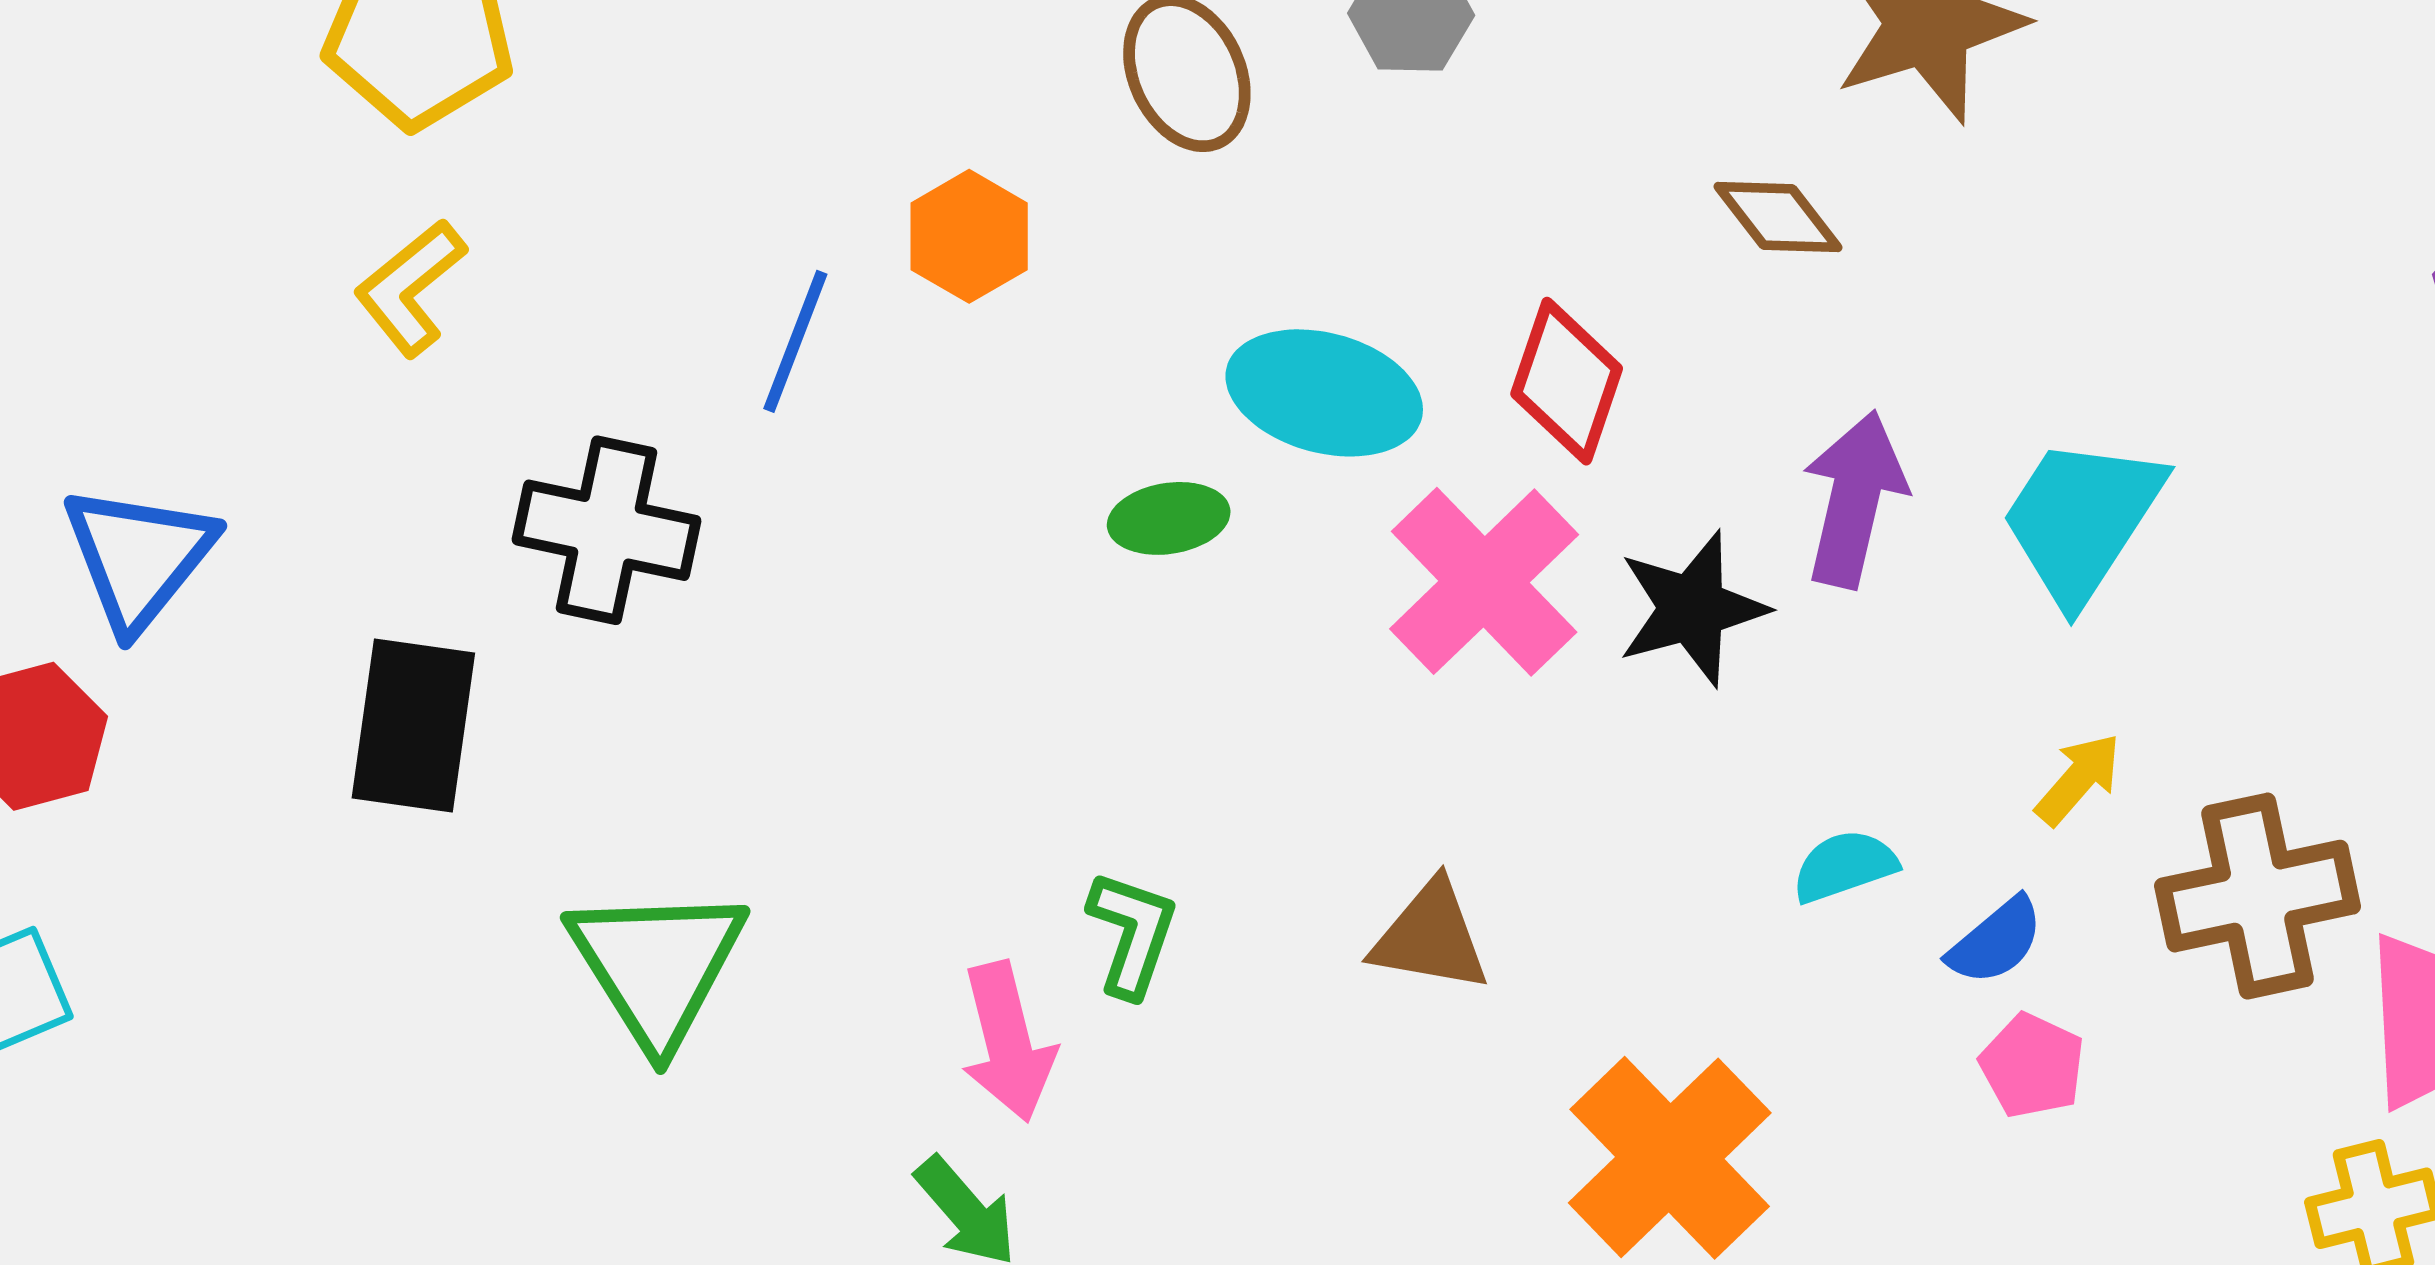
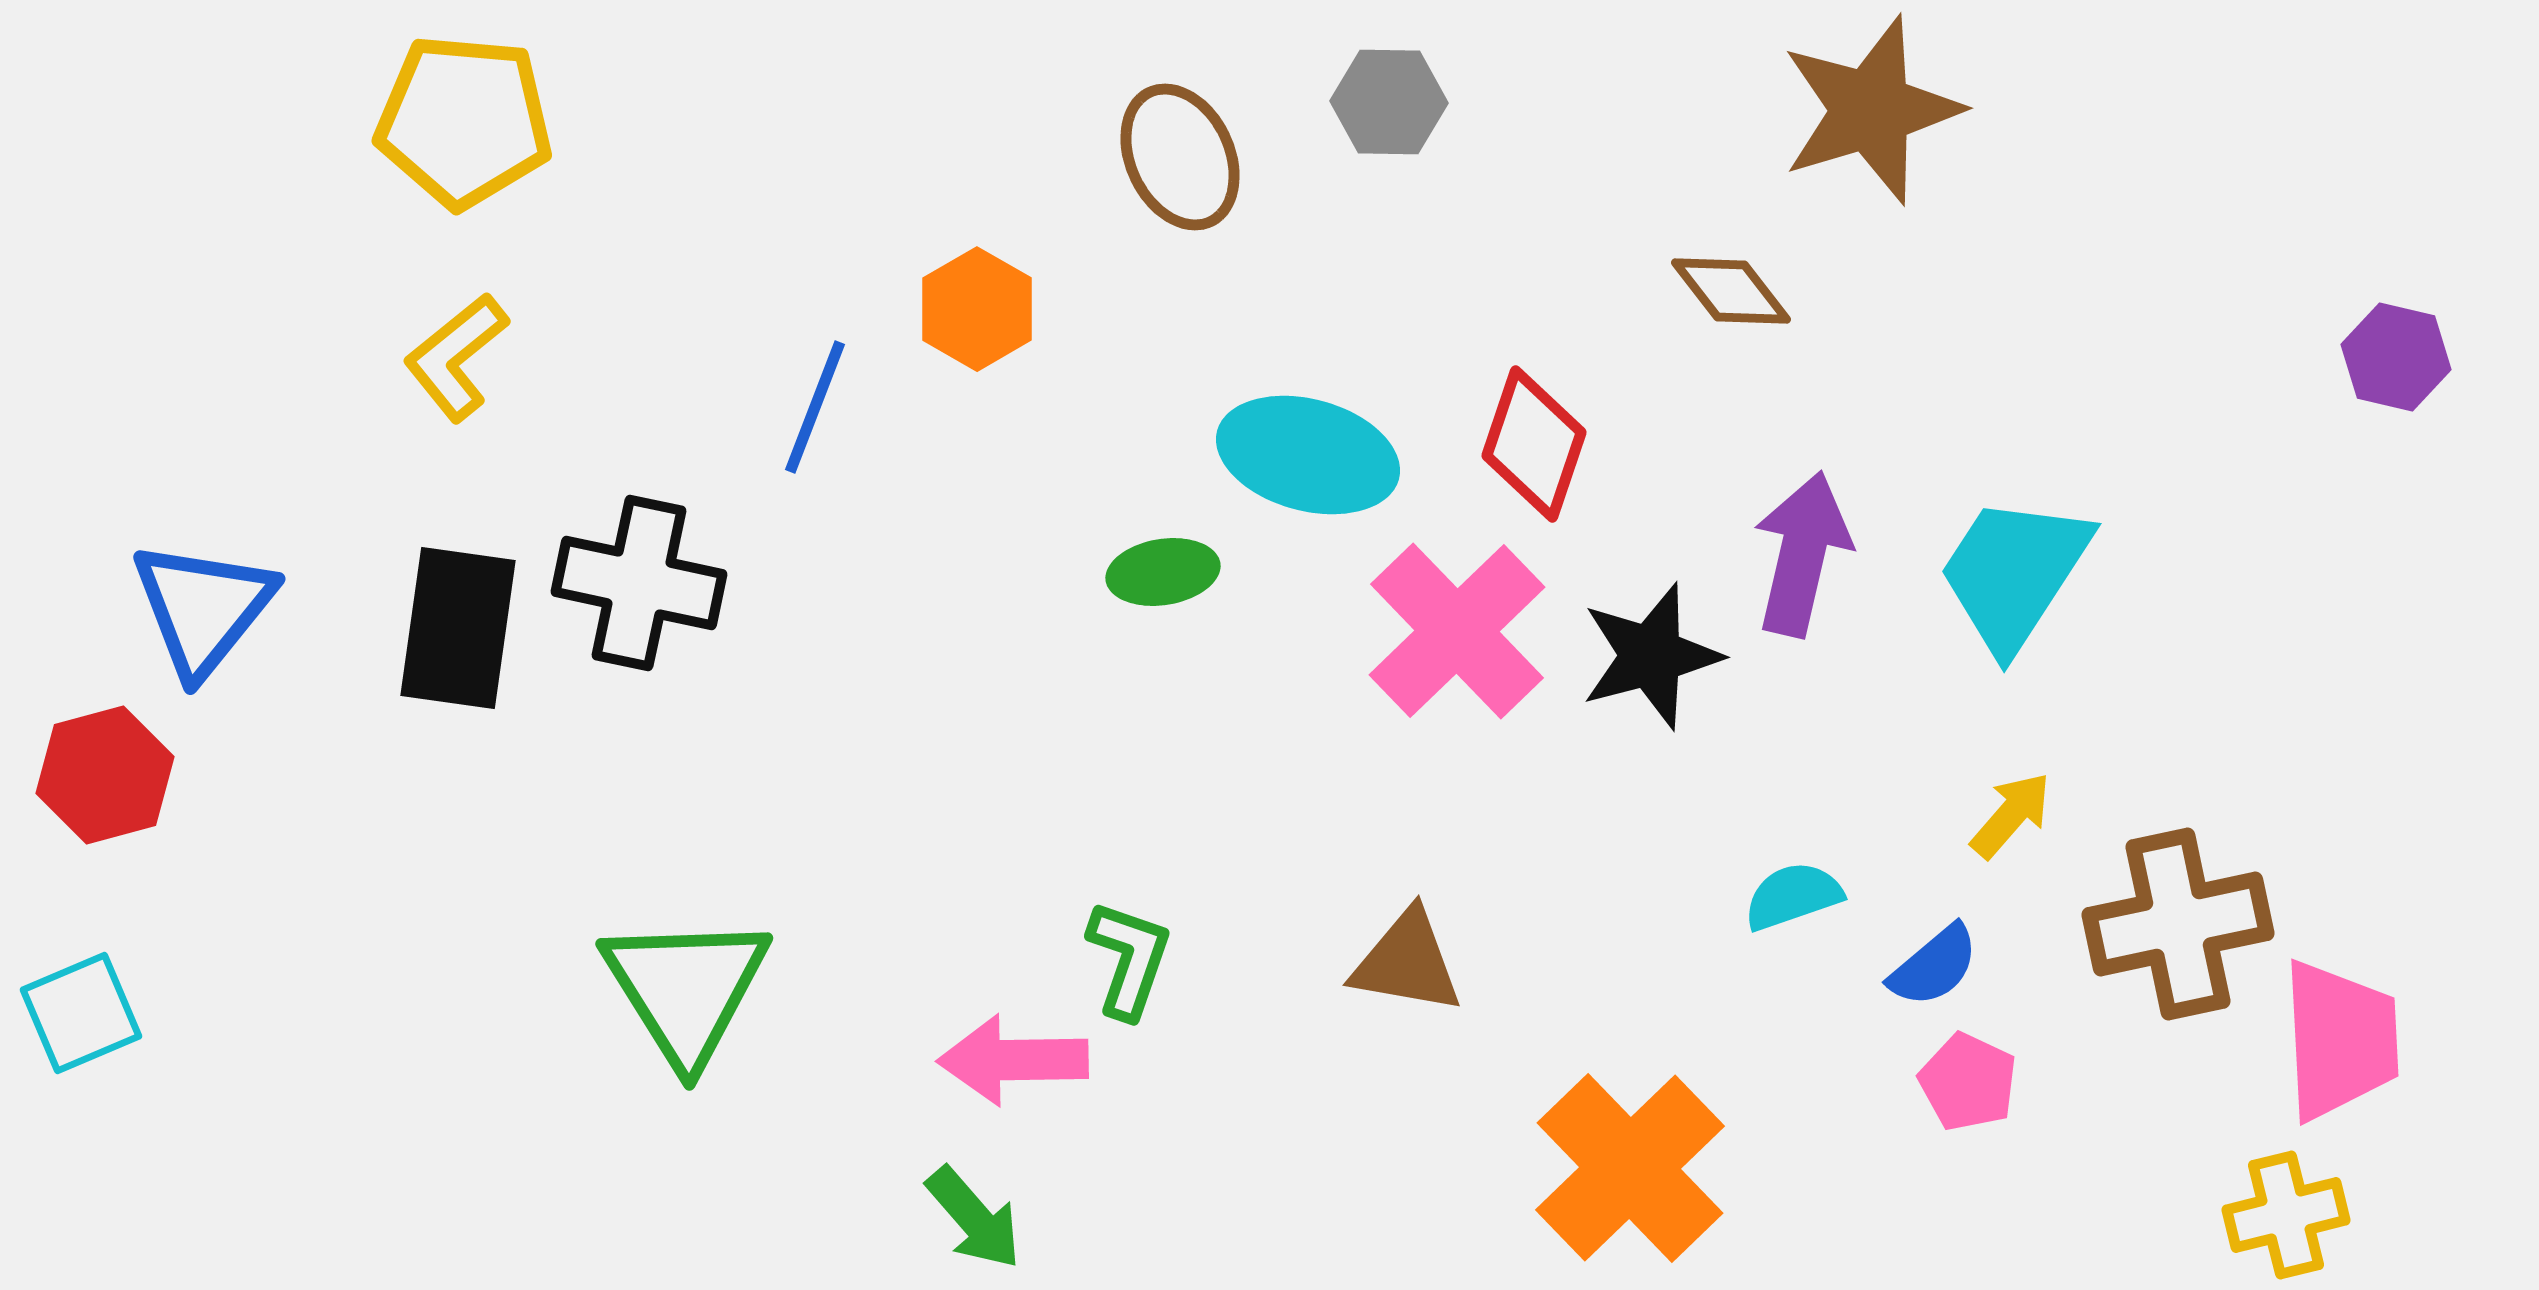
black rectangle: (413, 725) -> (458, 628), moved
pink arrow: (1008, 1042) -> (1013, 1060), turned 103

